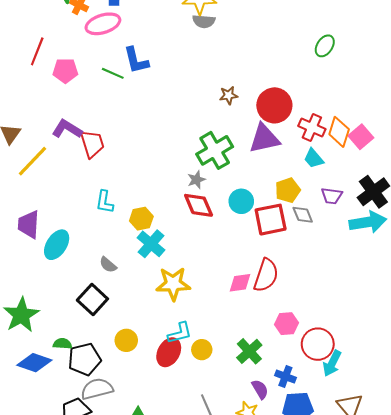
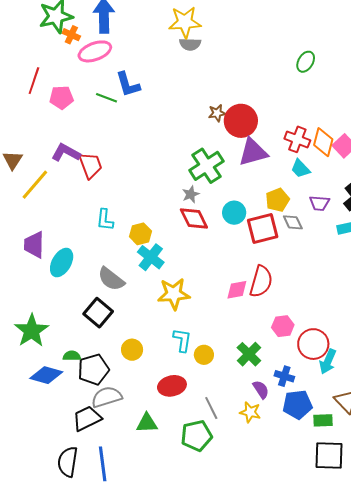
red circle: (274, 105) -> (241, 121), moved
gray semicircle: (108, 265) -> (111, 279), size x1.6
cyan L-shape: (180, 333) -> (182, 340), turned -65
red ellipse: (169, 352) -> (172, 386), moved, turned 52

